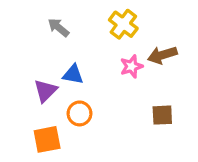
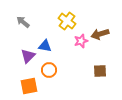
yellow cross: (123, 24) -> (67, 21), moved
gray arrow: (58, 27) -> (23, 22), moved

